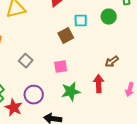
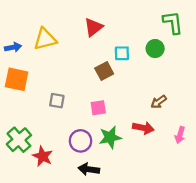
gray square: (26, 61) -> (57, 101), turned -32
red arrow: (99, 84) -> (143, 128), turned 102
purple circle: (34, 95) -> (81, 141), moved

